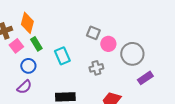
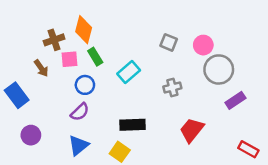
pink circle: (108, 44) -> (203, 45), moved
pink square: (16, 46) -> (69, 59), turned 32
cyan rectangle: (62, 56) -> (129, 72), turned 72

